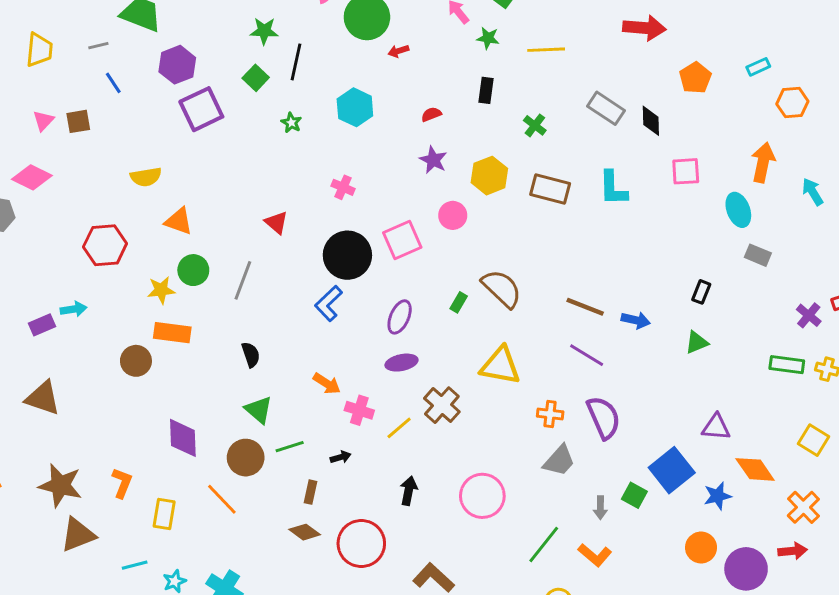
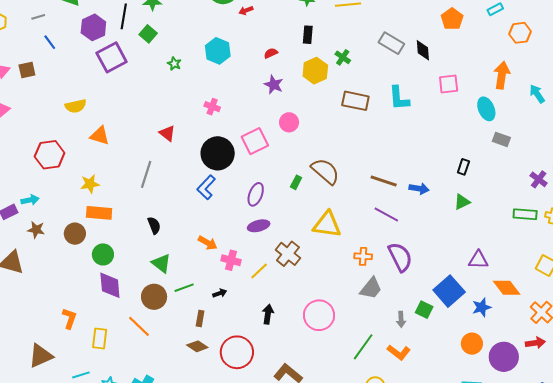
black line: (296, 62) -> (124, 16), moved
yellow hexagon: (489, 176) -> (315, 71), moved
green circle: (193, 270) -> (103, 254), moved
brown star: (60, 485) -> (36, 230), moved, size x0.6

